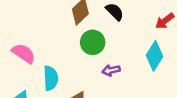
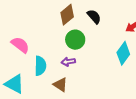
purple arrow: (111, 70) -> (68, 62), moved

